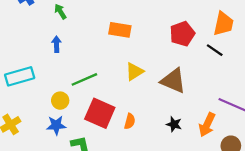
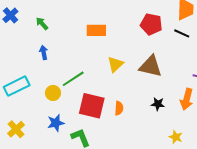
red pentagon: (182, 34) -> (151, 24), turned -30
yellow circle: (60, 101) -> (53, 93), moved

